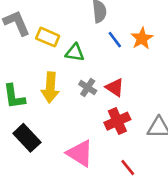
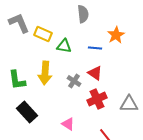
blue line: (115, 40) -> (95, 48), moved, turned -48
gray cross: (88, 87) -> (74, 81), moved
pink triangle: (80, 153) -> (68, 124), size x0.6

